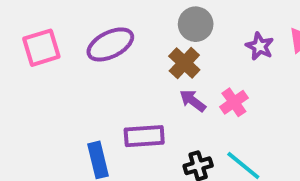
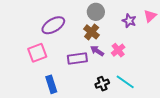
pink square: (41, 48) -> (37, 53), moved
purple rectangle: (144, 136) -> (77, 58), moved

